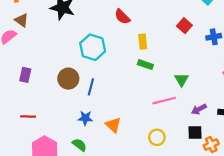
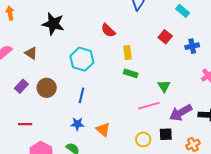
brown triangle: (22, 20) -> (31, 53), moved
purple rectangle: (25, 75) -> (21, 86), turned 32
brown circle: (68, 79) -> (47, 88), moved
purple arrow: (199, 109) -> (181, 113), size x1.6
black square: (195, 133) -> (166, 134), moved

